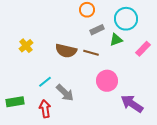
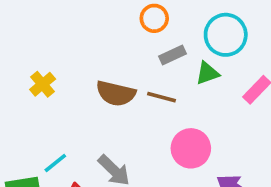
cyan line: (45, 82) -> (55, 163), moved

